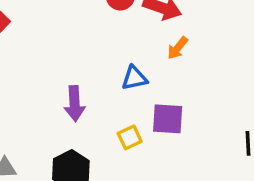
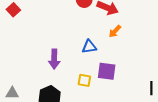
yellow square: (130, 137) -> (84, 80), turned 32

